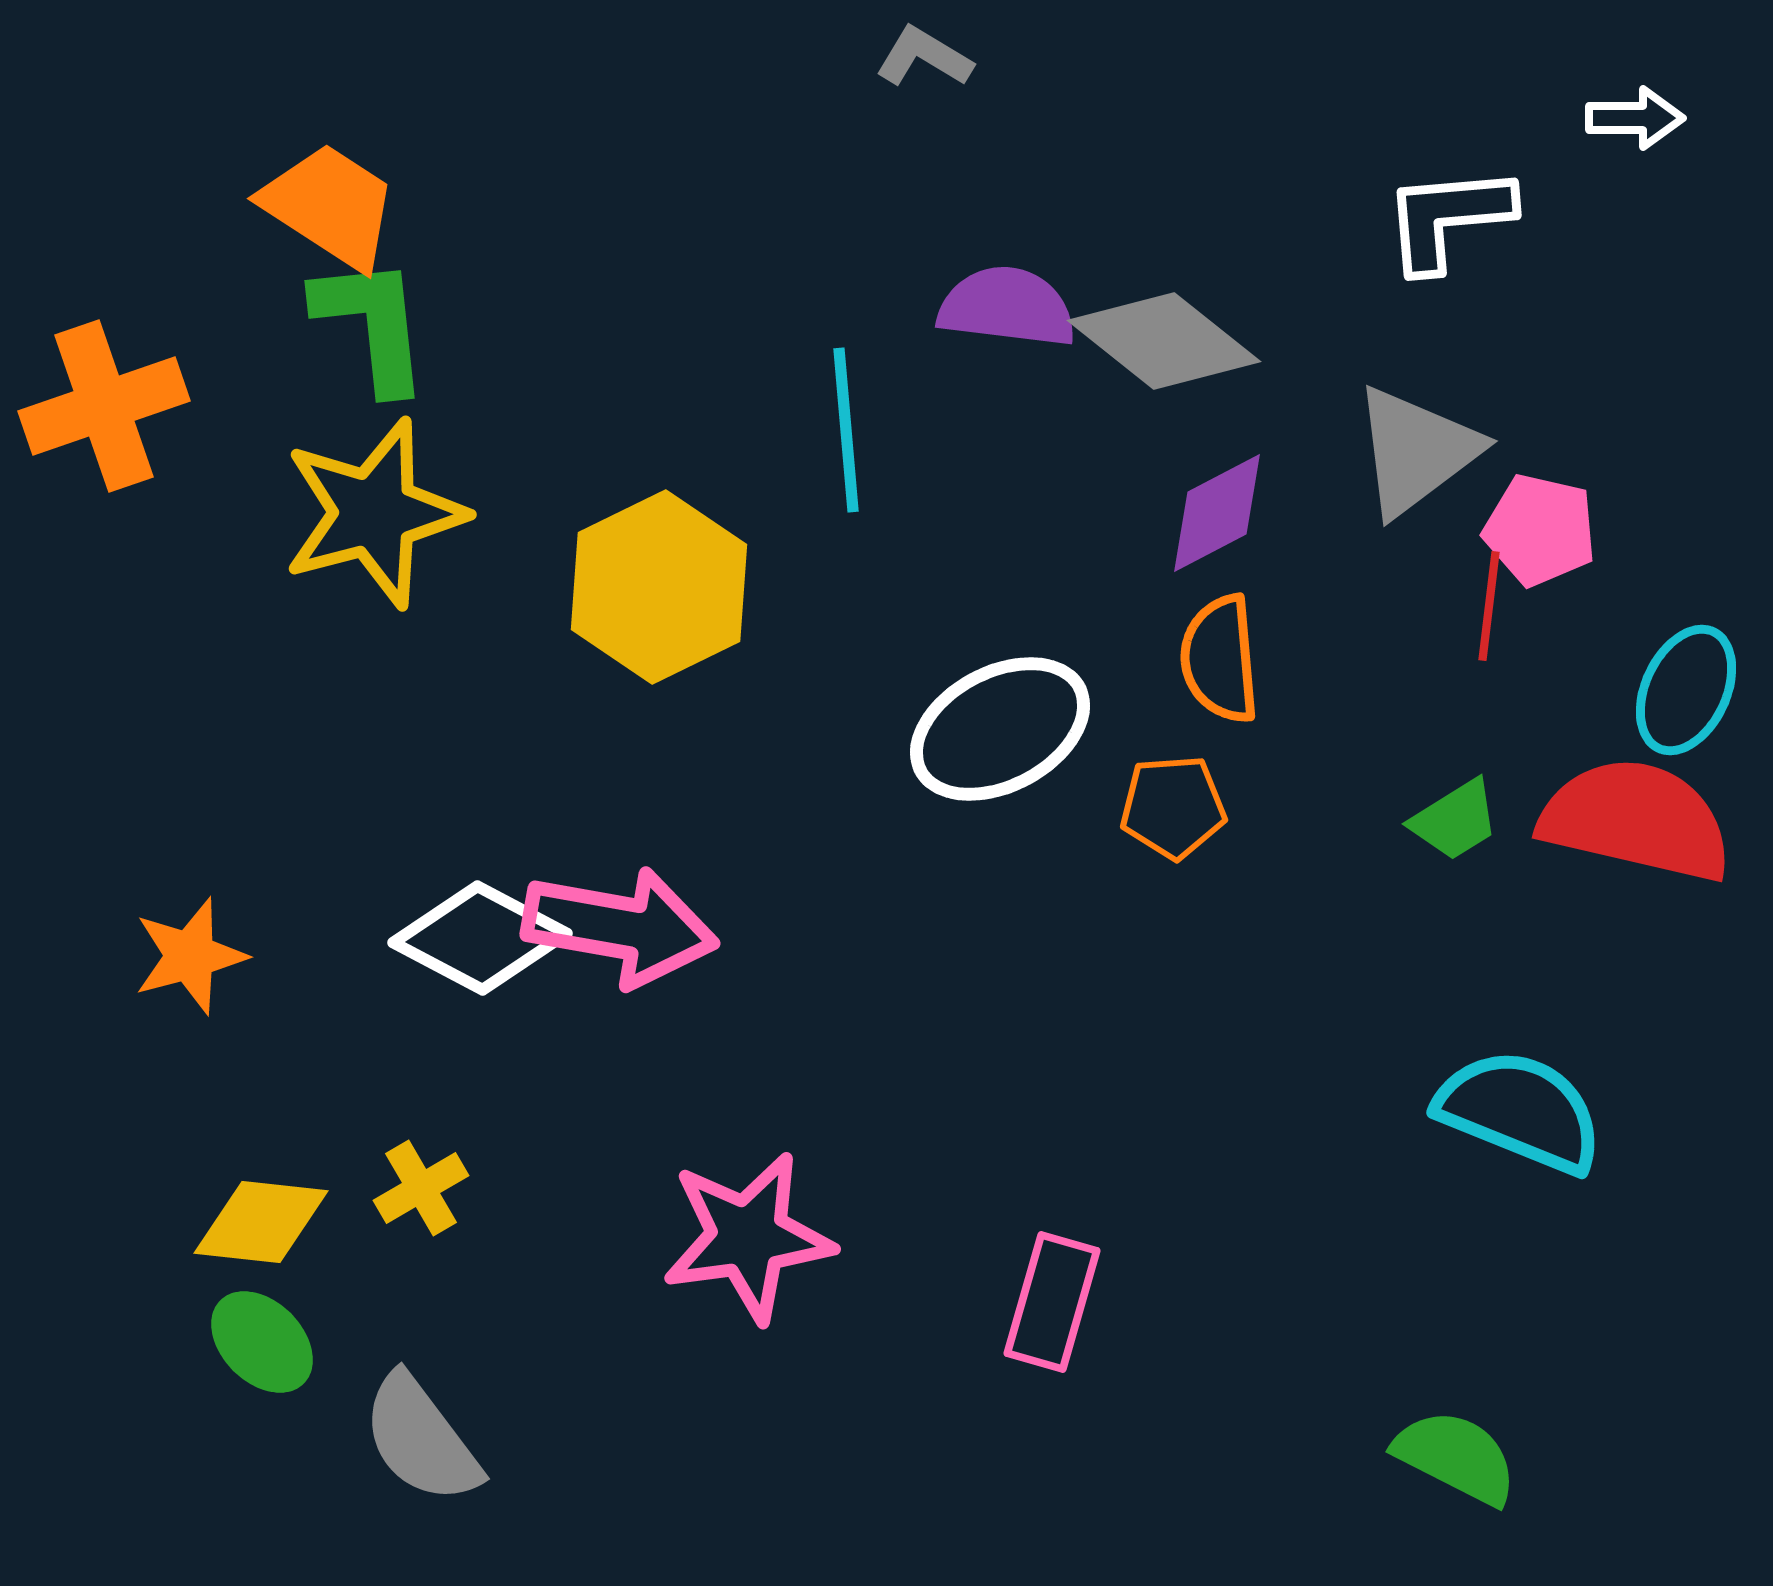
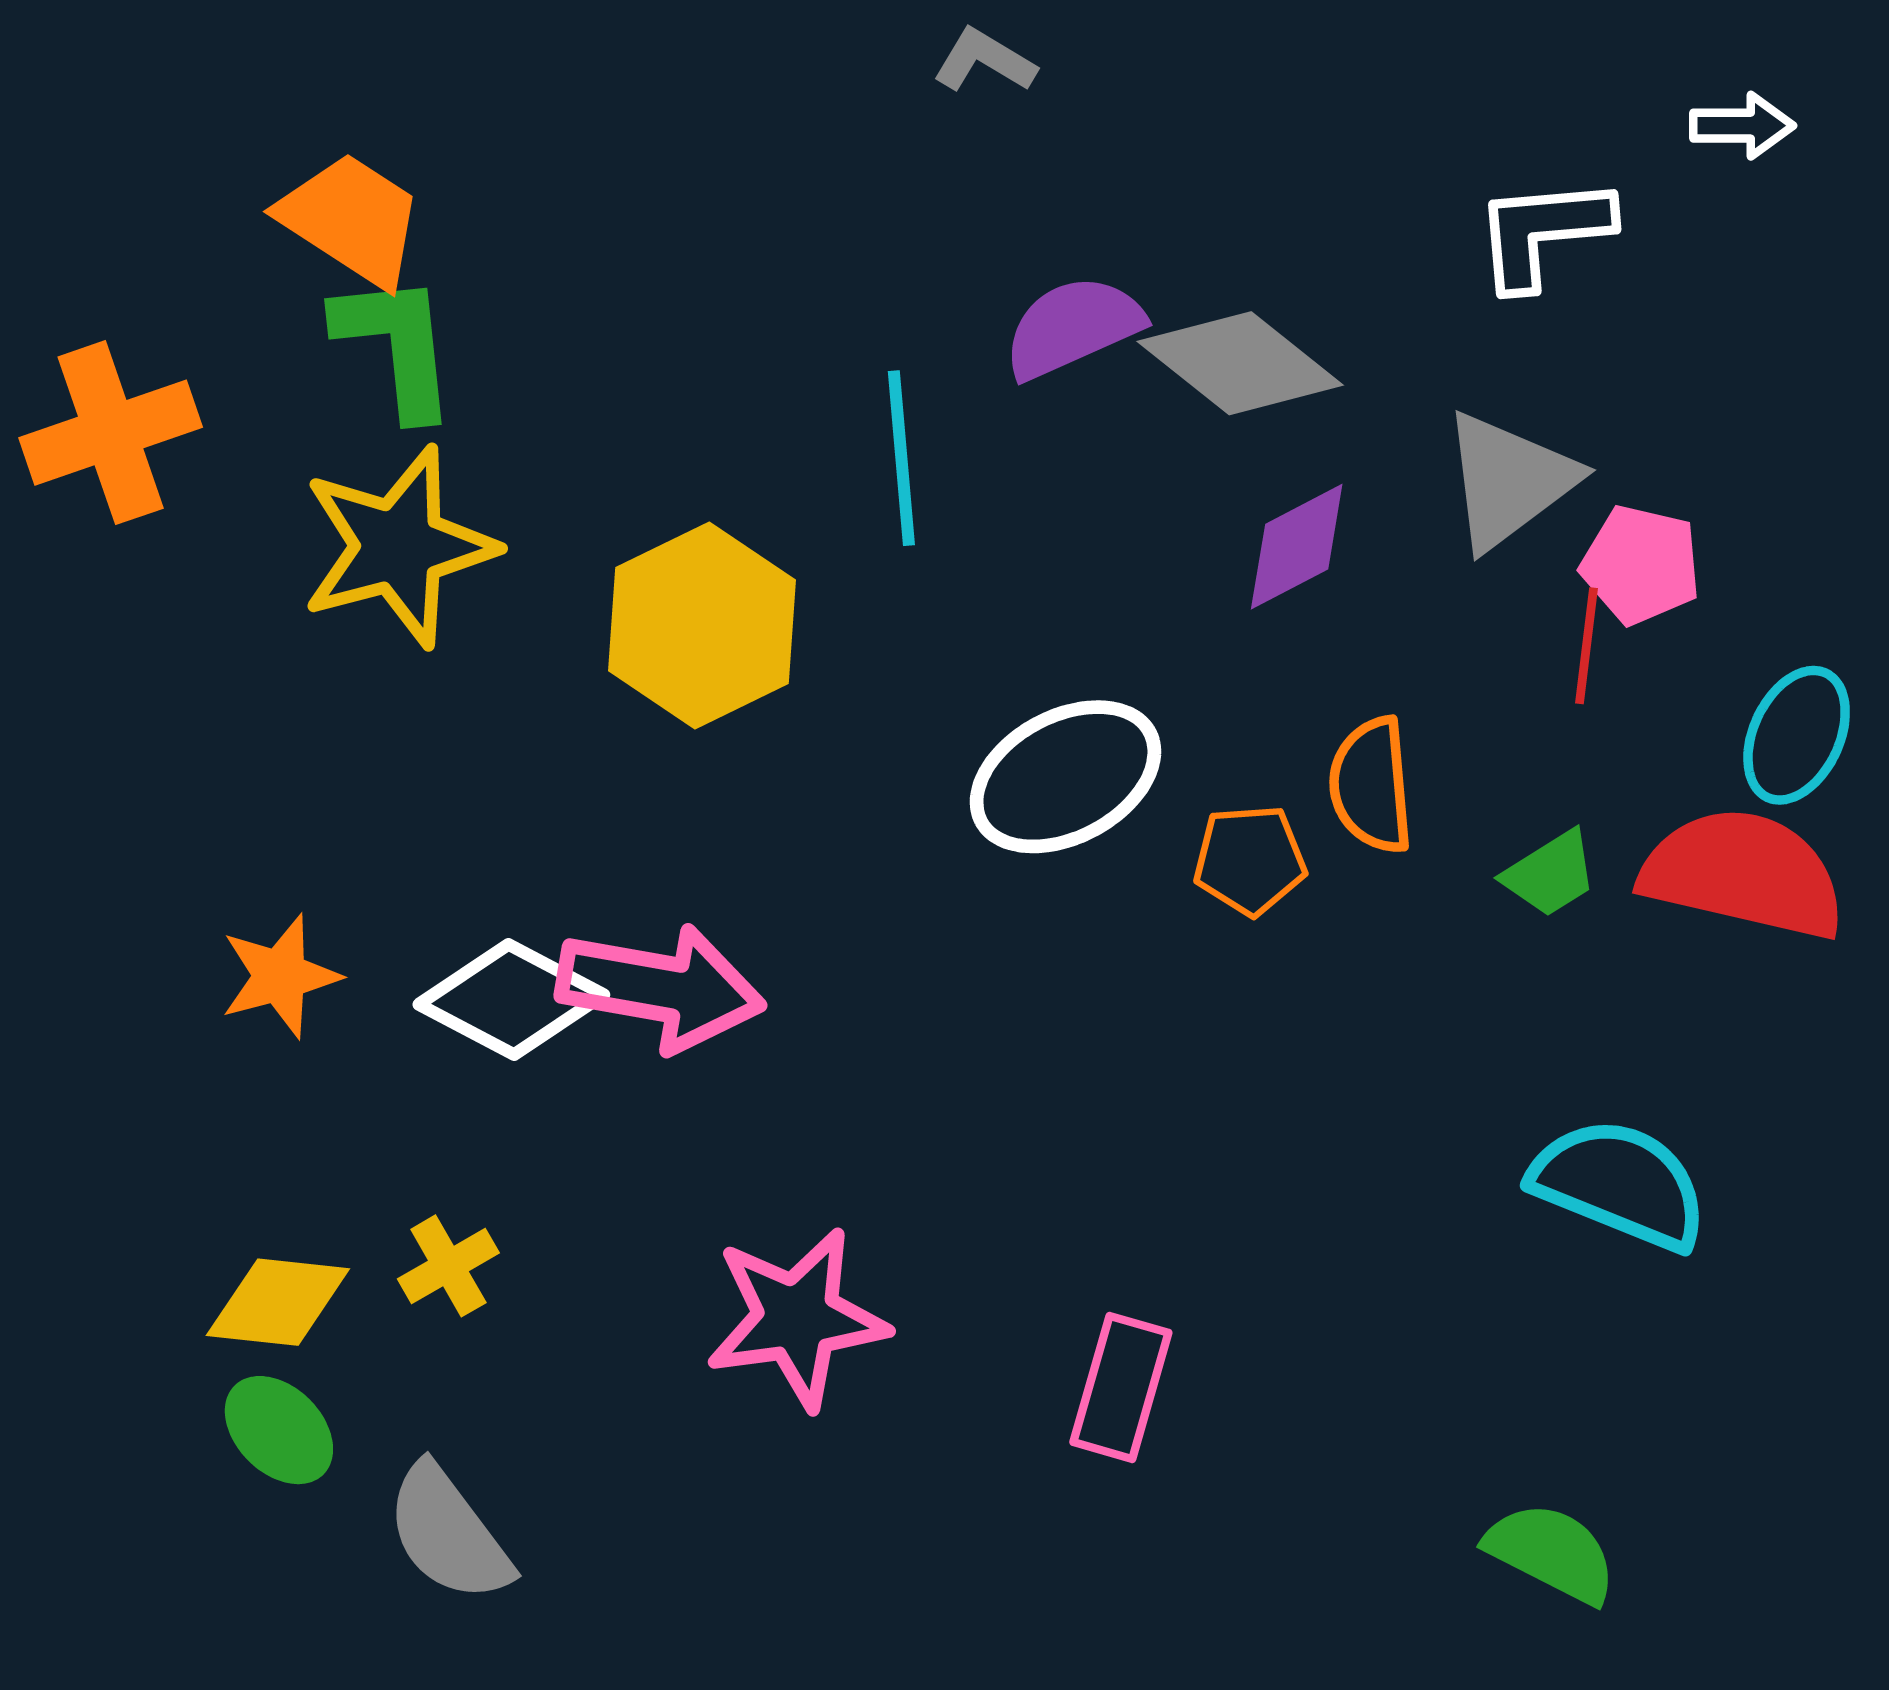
purple semicircle: (1007, 307) -> (1073, 327), turned -31
orange semicircle: (1220, 659) -> (1371, 785), moved
orange star: (190, 956) -> (280, 976), moved

